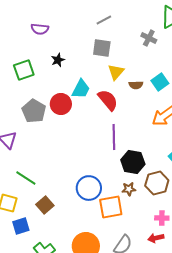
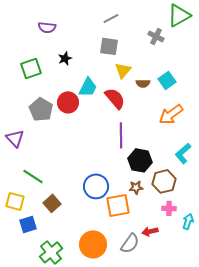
pink cross: (162, 218) -> (169, 208), moved
red arrow: (156, 238) -> (150, 231), moved

